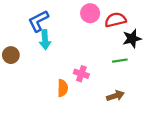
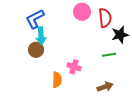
red semicircle: (115, 20) -> (105, 18), turned 96
brown circle: (11, 55) -> (36, 50), moved

